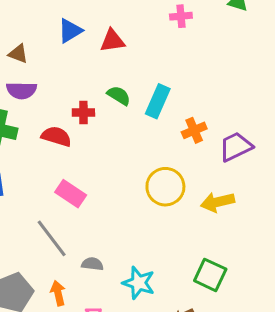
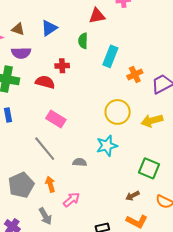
blue triangle: (70, 31) -> (49, 28), moved
red triangle: (112, 41) -> (97, 16), moved
green semicircle: (119, 95) -> (83, 41), moved, turned -119
gray semicircle: (92, 264) -> (80, 162), moved
cyan star: (139, 283) -> (107, 146), moved, turned -30

